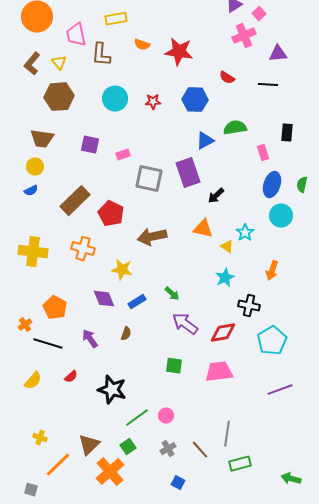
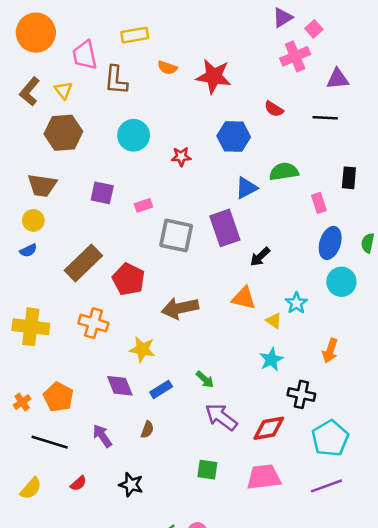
red star: (153, 102) -> (181, 157), moved
orange cross: (25, 325) -> (22, 402), moved
black star: (112, 390) -> (131, 485), moved, size x0.7
purple line: (280, 390) -> (326, 486), moved

